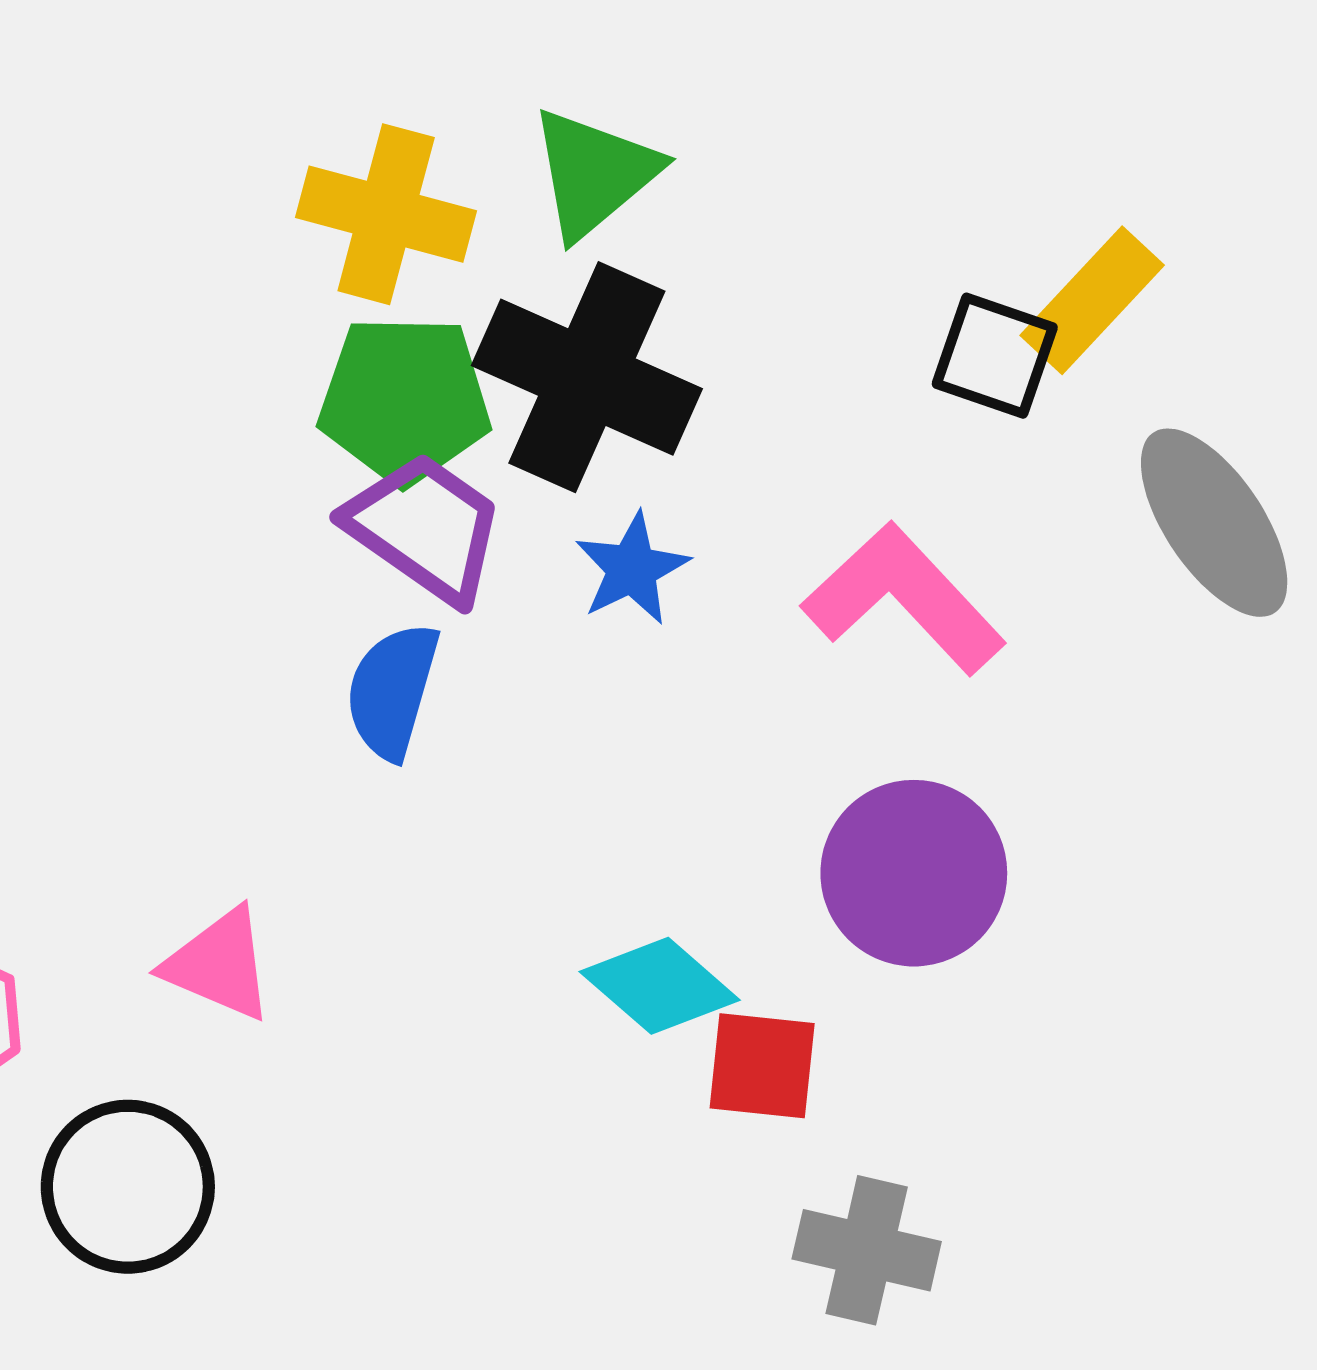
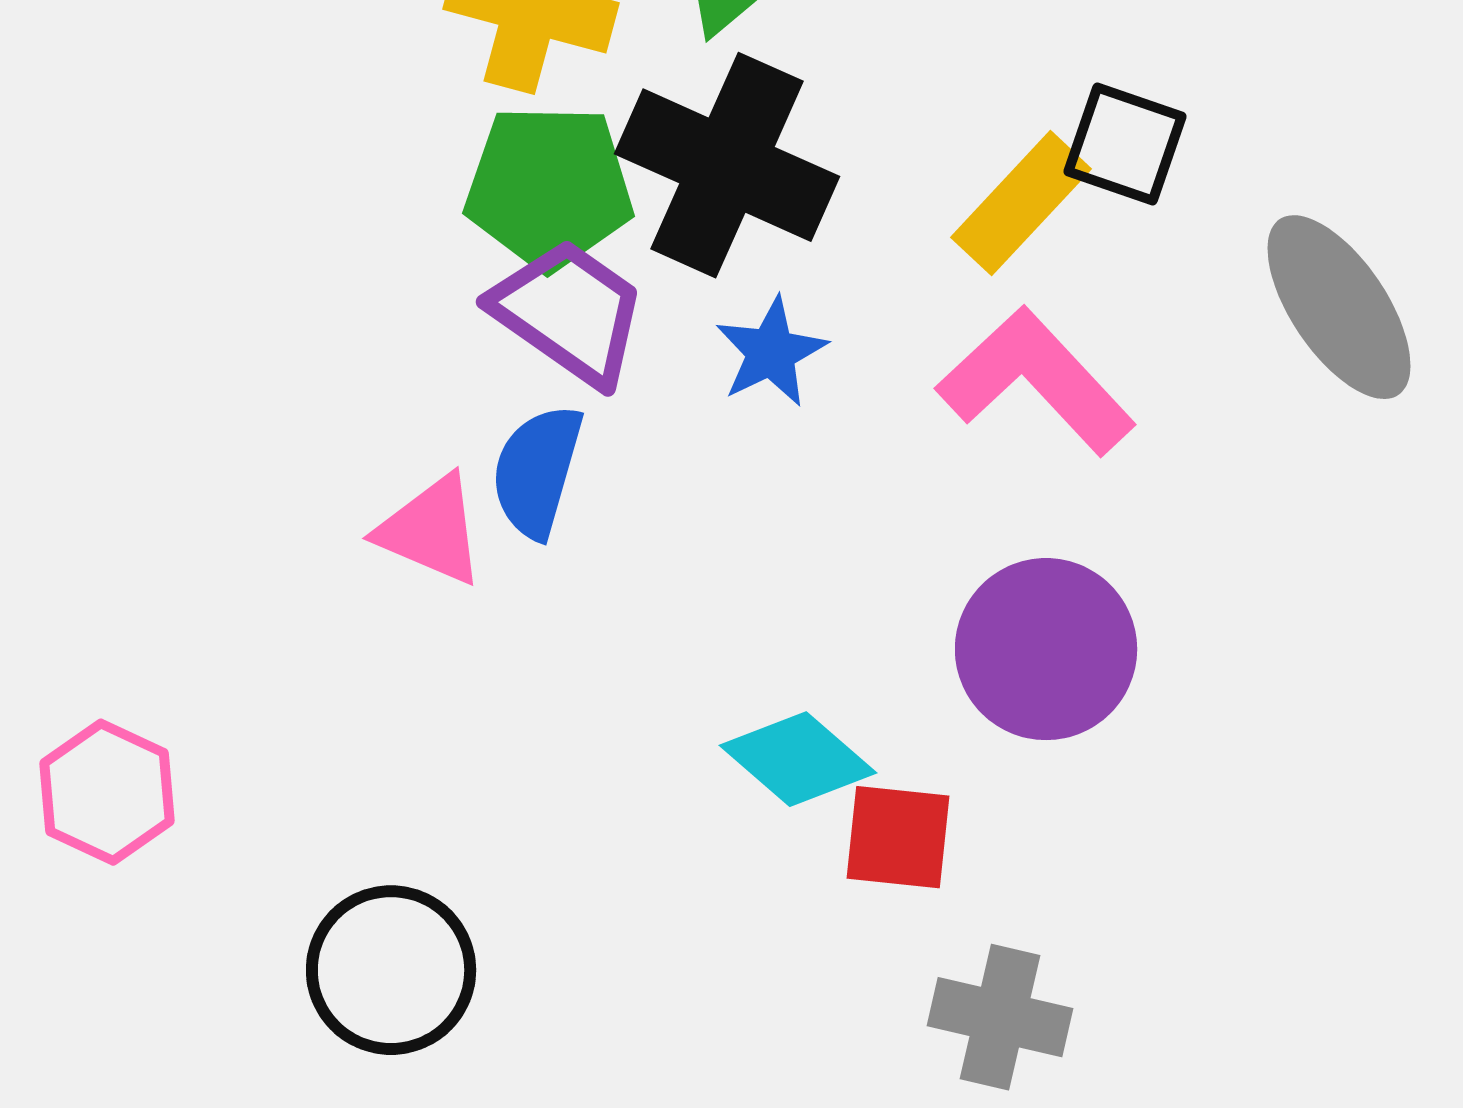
yellow rectangle: (1092, 300) -> (1021, 203), moved
pink triangle: (219, 964) -> (431, 530), moved
black circle: (128, 1187) -> (391, 970), moved

